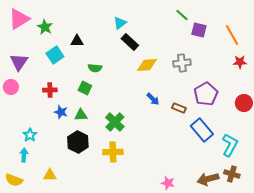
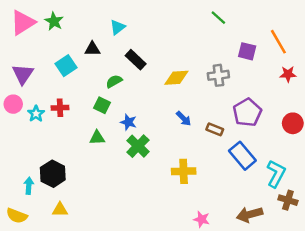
cyan triangle: (120, 23) -> (118, 27), moved
green star: (45, 27) -> (54, 21), moved
purple square: (199, 30) -> (247, 51), moved
black rectangle: (130, 42) -> (136, 60), moved
green semicircle: (95, 68) -> (114, 81), turned 144
blue star: (61, 112) -> (128, 122), moved
cyan star: (30, 135) -> (36, 114), moved
black hexagon: (78, 142) -> (53, 174), moved
yellow cross: (113, 152) -> (184, 171), moved
brown cross: (232, 174) -> (288, 200), moved

